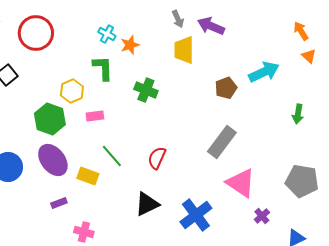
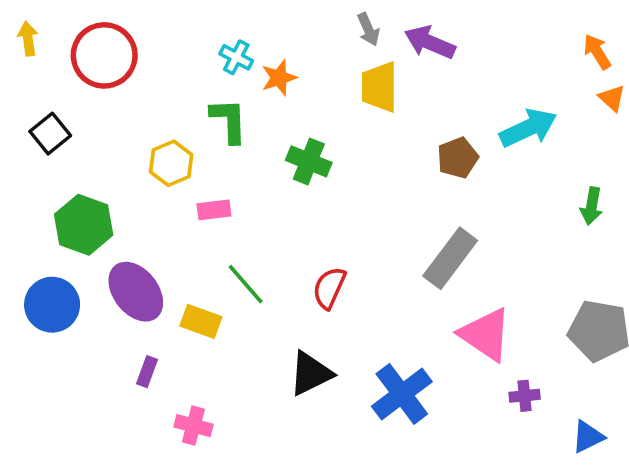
green hexagon: (50, 119) -> (84, 225), moved
purple rectangle: (59, 203) -> (147, 372), turned -49
purple cross: (262, 216) -> (525, 396), turned 35

